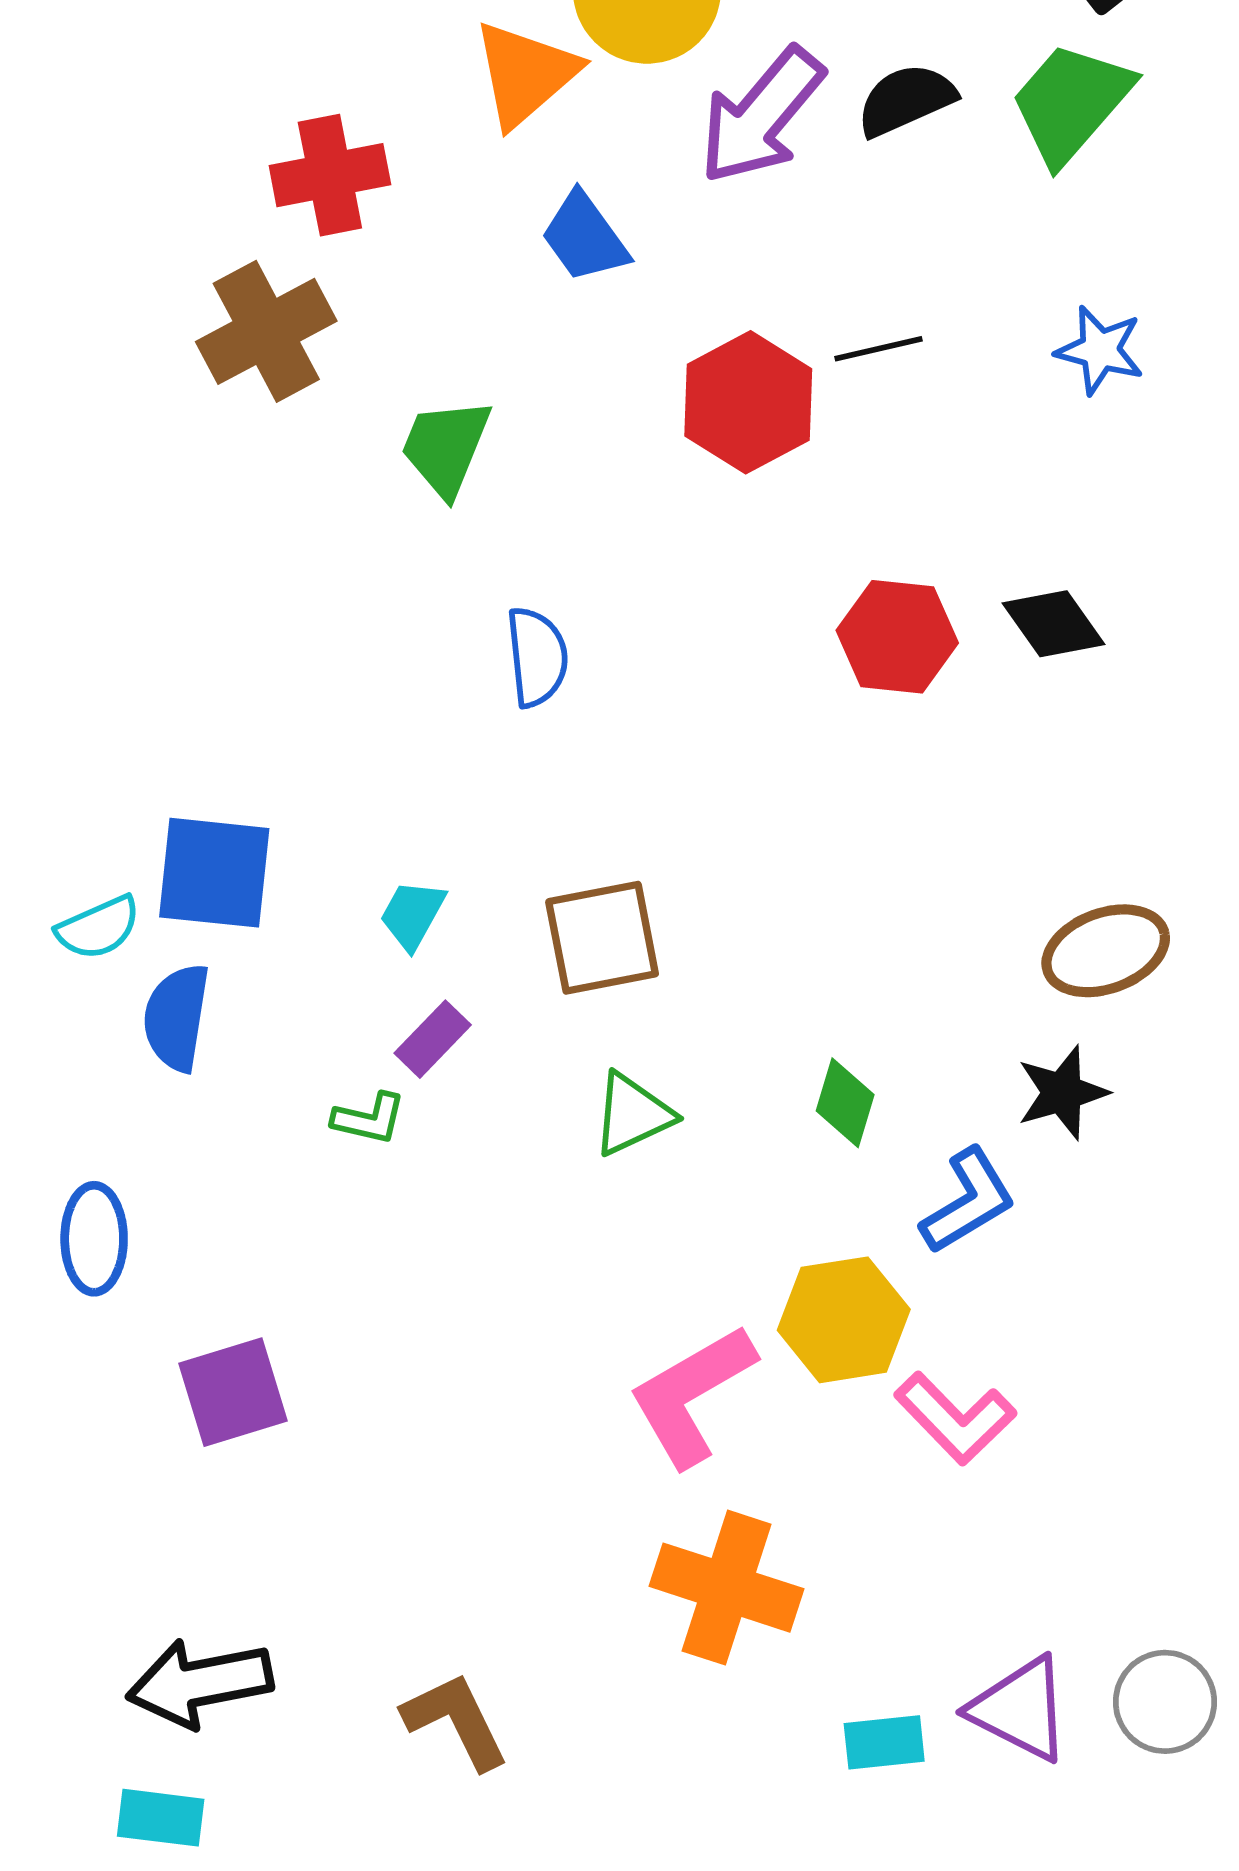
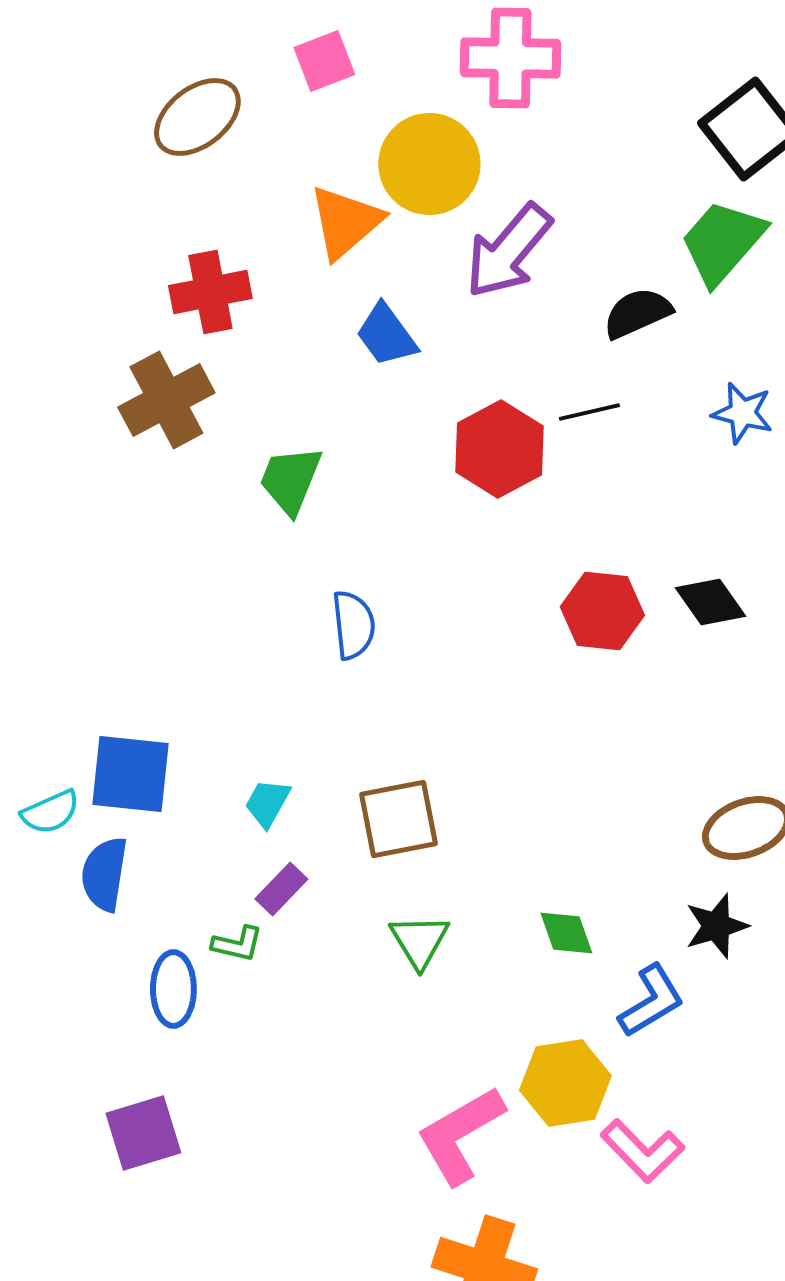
black semicircle: (906, 100) -> (637, 313), moved
green diamond: (845, 1103) -> (566, 933), turned -36
green triangle: (632, 1114) -> (419, 941), turned -36
blue ellipse: (94, 1239) -> (173, 989), moved

